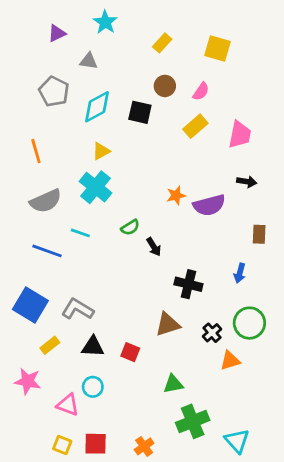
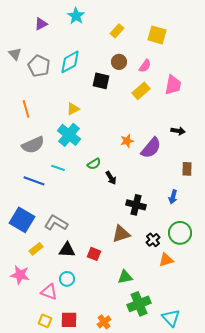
gray triangle: (89, 61) -> (15, 54), moved, turned 40
cyan diamond: (97, 107) -> (70, 62), moved
pink trapezoid: (240, 134) -> (173, 85), moved
purple semicircle: (209, 205) -> (151, 148), turned -35

